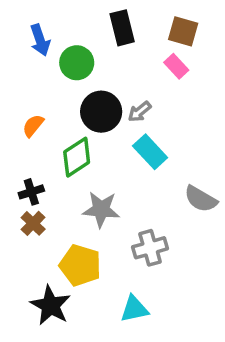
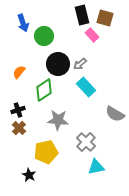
black rectangle: (122, 28) -> (82, 15), moved
pink rectangle: (176, 66) -> (92, 35), moved
gray cross: (150, 248) -> (86, 142), turned -30
yellow pentagon: (80, 265) -> (46, 152), turned -30
black star: (51, 305) -> (29, 175), size x0.6
cyan triangle: (134, 309) -> (96, 167), moved

